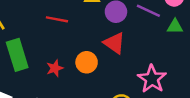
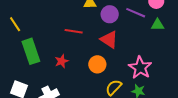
red line: (57, 19) -> (74, 31), moved
orange circle: (87, 62) -> (97, 64), moved

